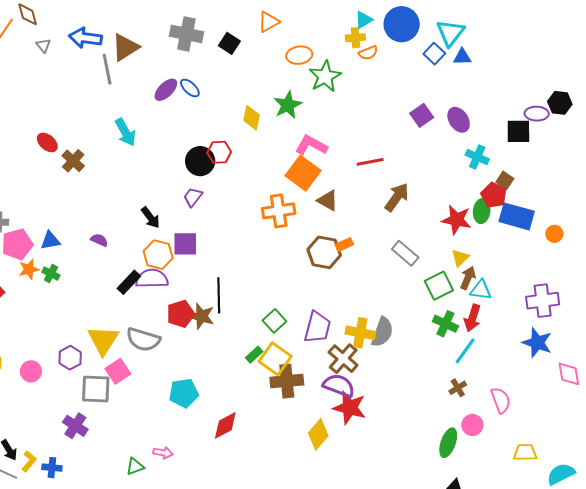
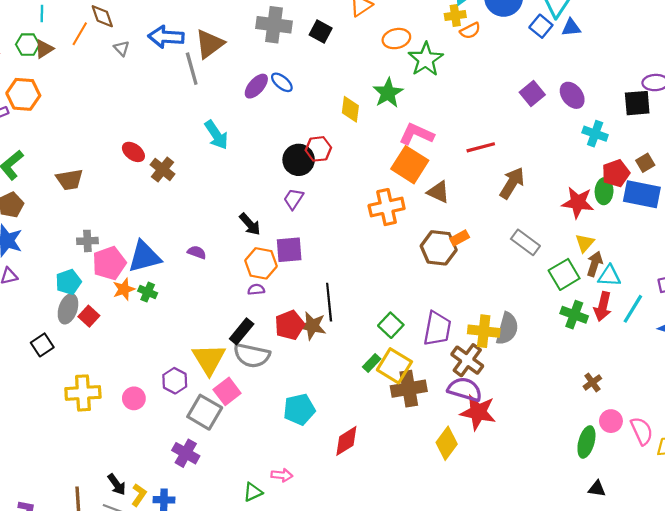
brown square: (505, 180) -> (645, 163), moved, turned 30
red pentagon: (494, 195) -> (616, 173), turned 30
blue triangle: (50, 241) -> (144, 257), size x1.6
purple semicircle: (152, 279) -> (256, 289), size x0.5
black rectangle: (129, 282) -> (242, 331), moved
cyan line: (465, 351) -> (633, 309), moved
gray square: (96, 389) -> (205, 412), turned 32
pink semicircle: (501, 400) -> (642, 431), moved

